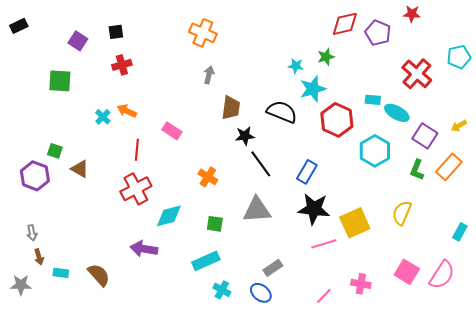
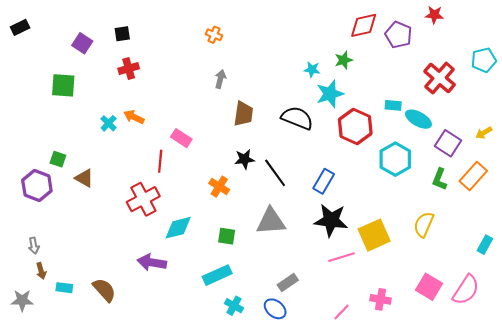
orange cross: (203, 33) -> (214, 35), size x0.6
black star: (245, 136) -> (245, 159), moved
red line: (137, 150) -> (160, 161), moved

